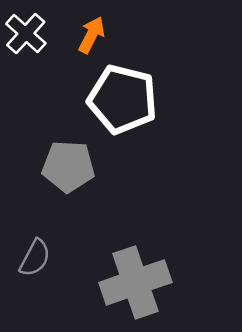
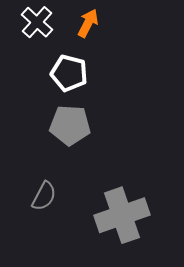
white pentagon: (123, 99) -> (69, 73), moved, size x0.7

